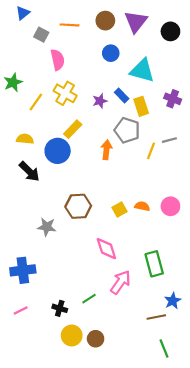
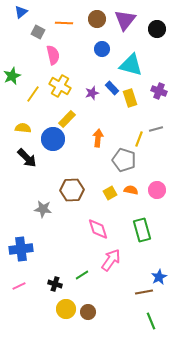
gray pentagon: (127, 130) -> (124, 160), moved
green rectangle: (154, 264) -> (142, 230), moved

